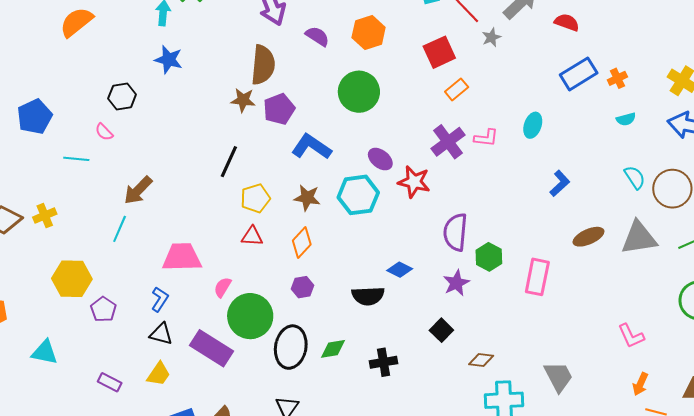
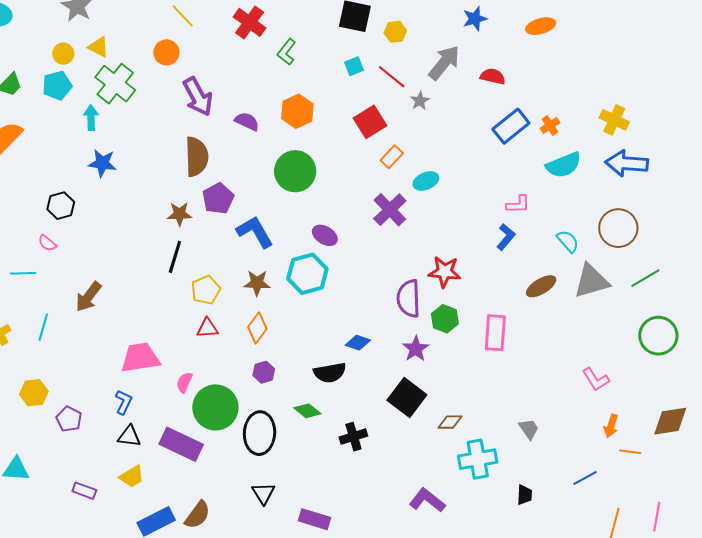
brown star: (243, 100) -> (180, 214), moved
cyan semicircle: (626, 119) -> (564, 165), size x1.8
cyan ellipse: (533, 125) -> (426, 181), moved, turned 55
pink L-shape: (486, 138) -> (518, 204), moved
blue L-shape: (311, 147) -> (255, 232), turned 33
cyan semicircle: (635, 177) -> (568, 241), moved
red star: (414, 182) -> (445, 272), moved
cyan line: (120, 229) -> (43, 327), moved
yellow hexagon: (72, 279) -> (34, 393), size x0.7
black square: (441, 330) -> (407, 397), size x1.6
green diamond: (333, 349) -> (307, 411), moved, turned 56
yellow trapezoid: (159, 374) -> (132, 476), turned 32
gray trapezoid: (558, 377) -> (529, 429), size x0.7

